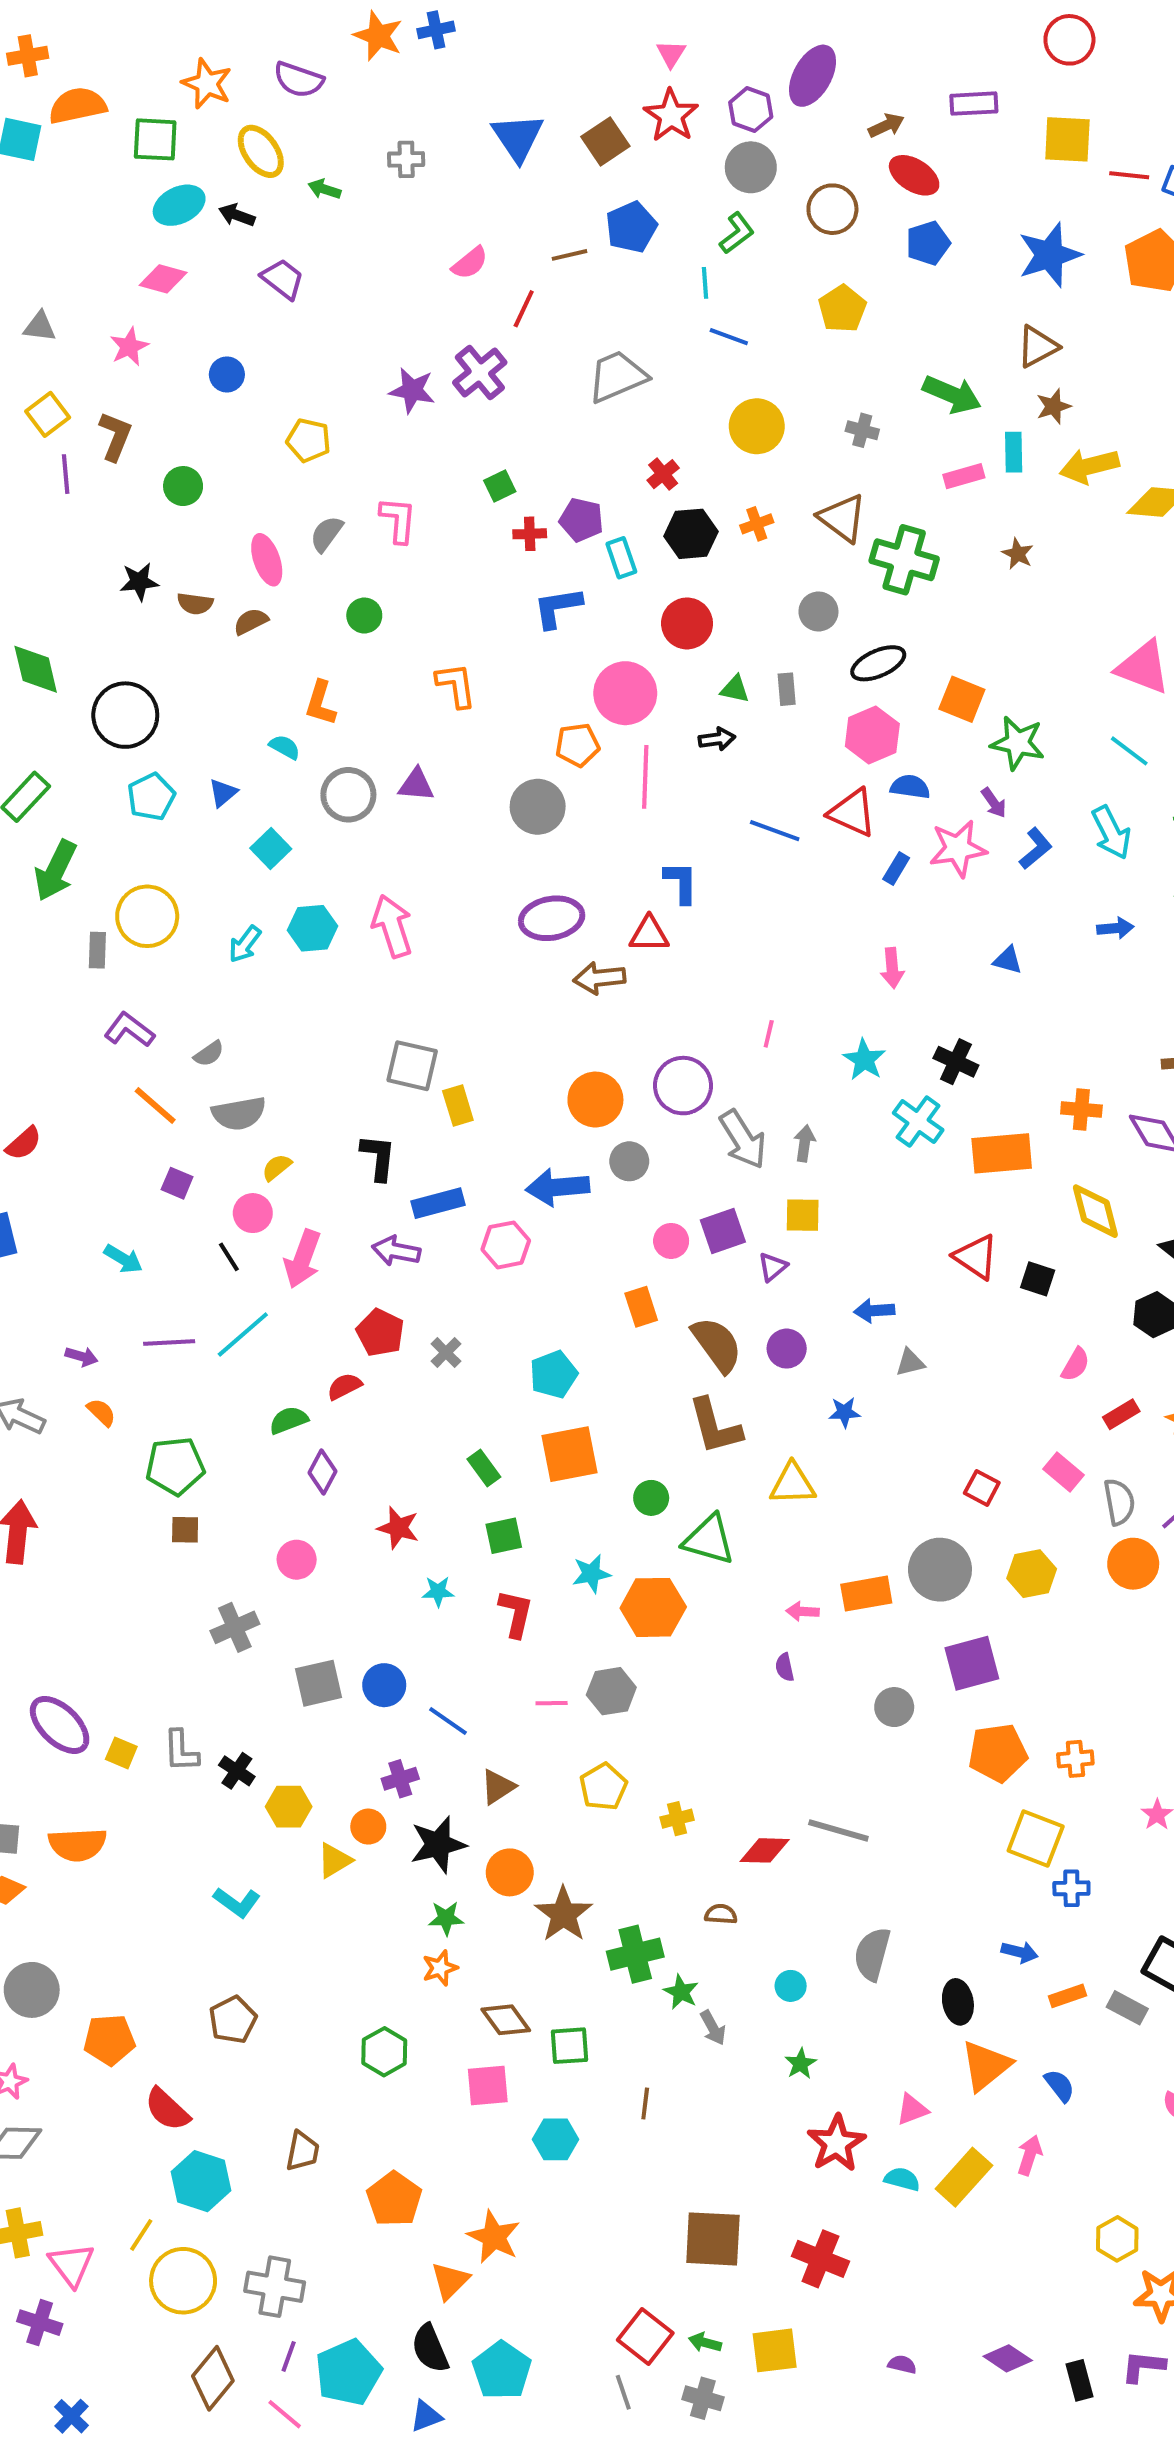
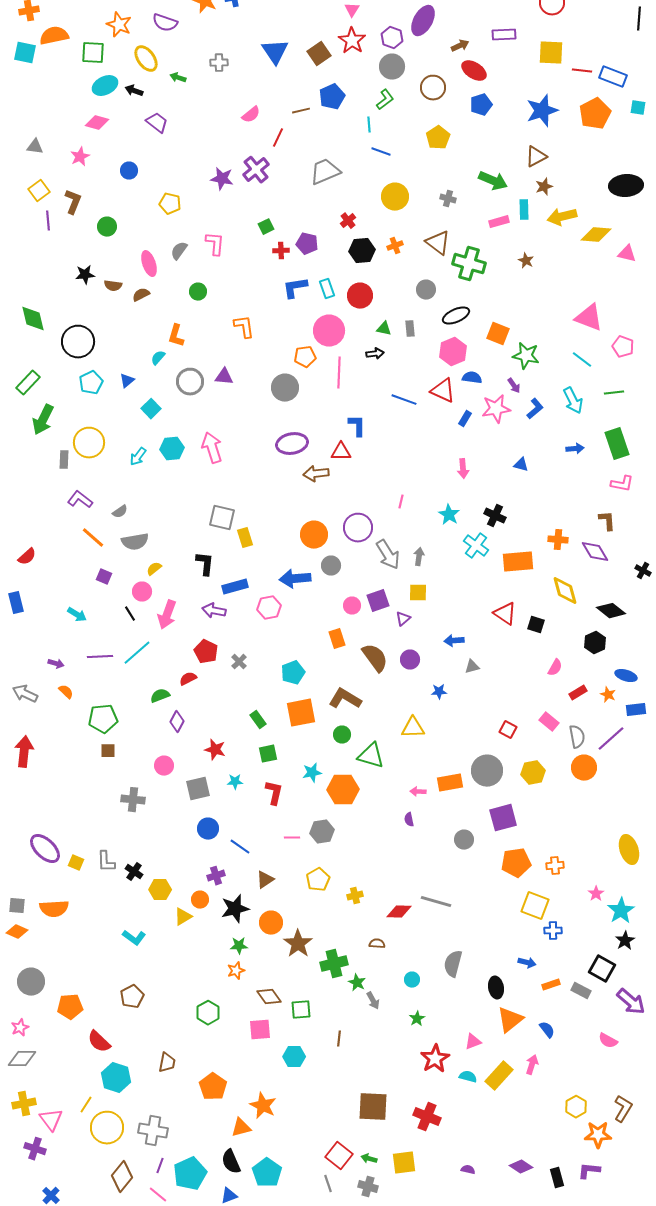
cyan rectangle: (621, 558) -> (327, 289), moved
cyan semicircle: (285, 747) -> (158, 358), turned -77
brown L-shape: (715, 1426) -> (345, 699), moved, turned 136
gray cross: (235, 1627) -> (133, 800), turned 30
gray square: (319, 1683) -> (198, 789), moved
orange triangle: (450, 2281) -> (241, 1128), turned 30

